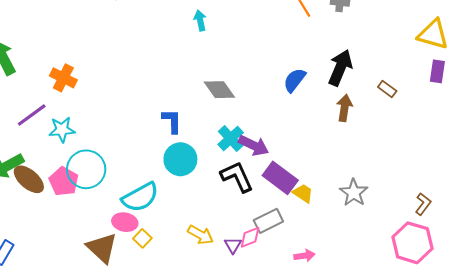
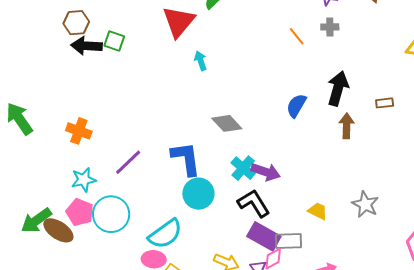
brown rectangle: (387, 89) -> (385, 103), turned -36
purple line: (32, 115) -> (128, 162), moved
blue L-shape: (172, 121) -> (186, 159), size x1.5
purple rectangle: (280, 178) -> (264, 236), moved
pink pentagon: (64, 181) -> (80, 212), moved
gray rectangle: (268, 221) -> (289, 241), turned 32

